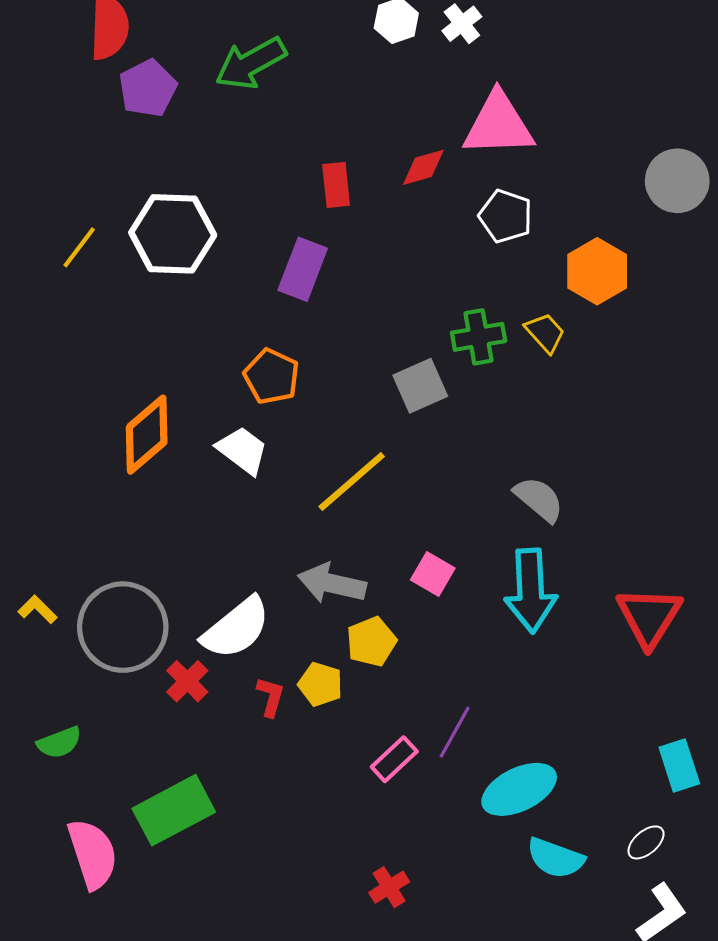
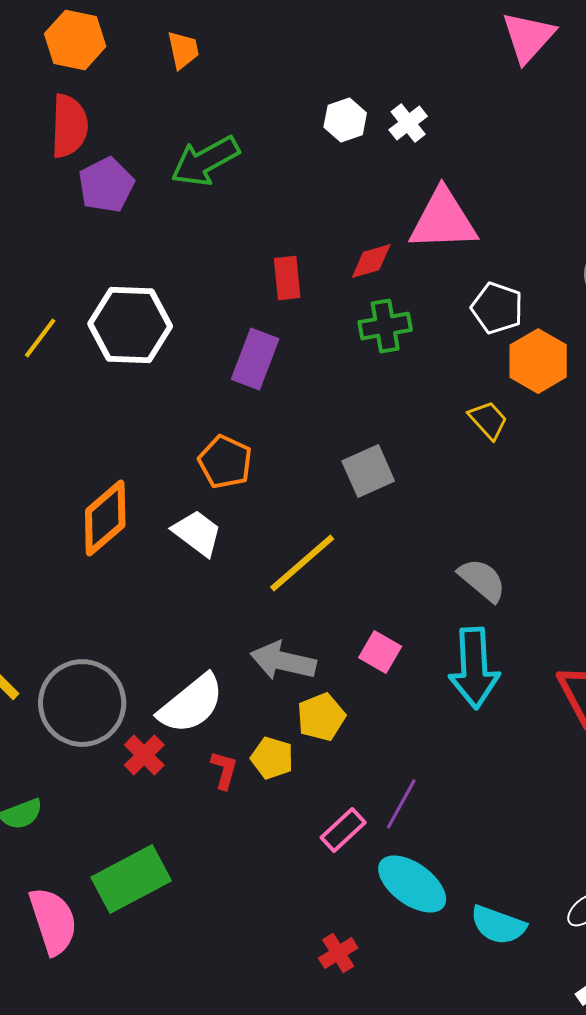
white pentagon: (506, 216) -> (497, 308), moved
green cross: (479, 337) -> (385, 326), moved
cyan ellipse: (519, 789) -> (412, 884), moved, turned 62

